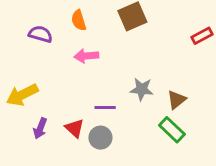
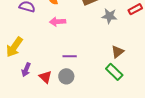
gray star: (142, 89) -> (109, 16), moved
yellow arrow: (22, 95) -> (14, 47), turned -30
red triangle: (75, 128) -> (45, 77), moved

